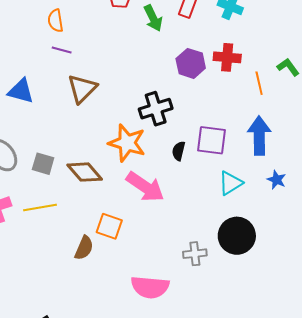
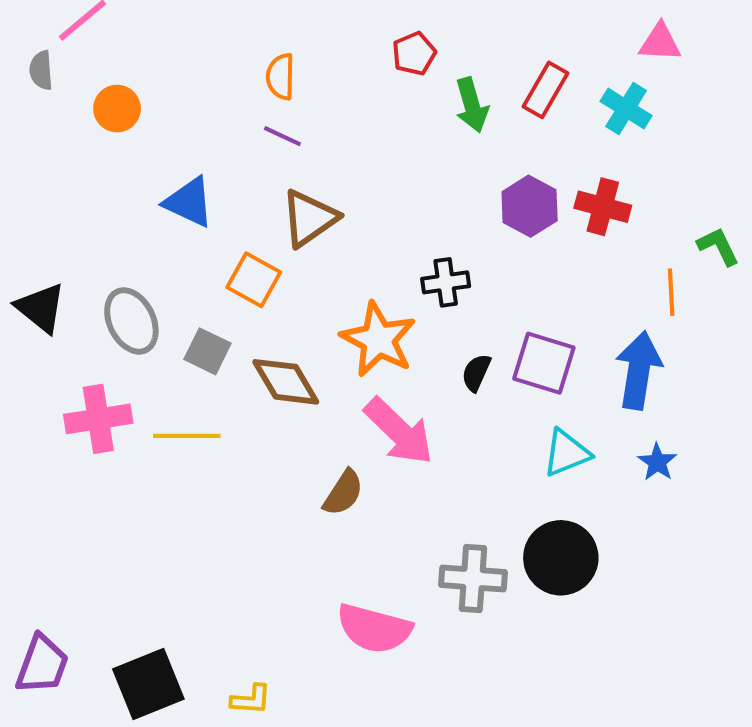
orange line: (259, 83) -> (671, 292), moved
black cross: (156, 109) -> (446, 282), size x0.7
orange square: (109, 226) -> (254, 280), moved
brown semicircle: (84, 248) -> (343, 493), moved
gray cross: (195, 254) -> (473, 578), size x1.4

